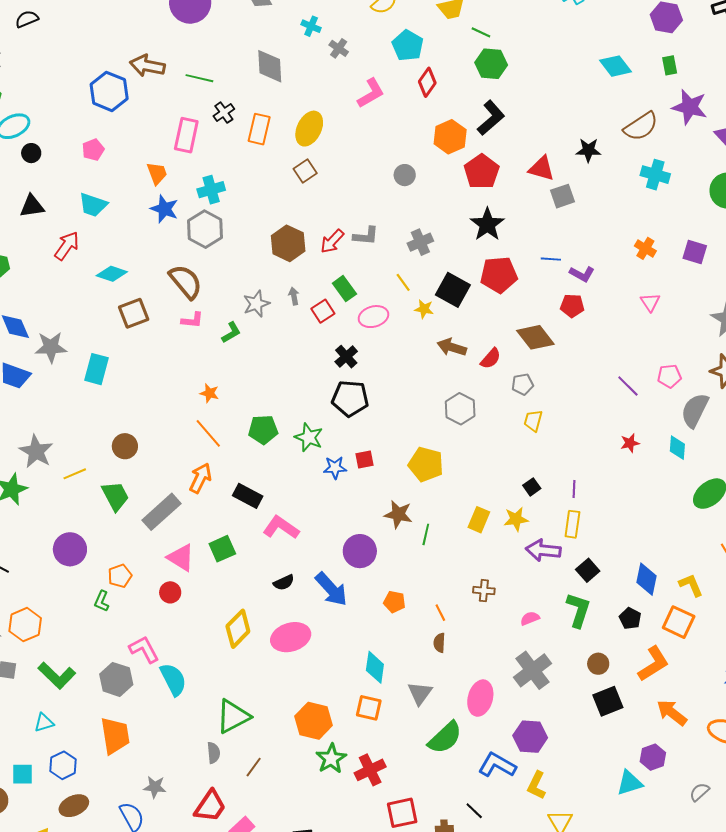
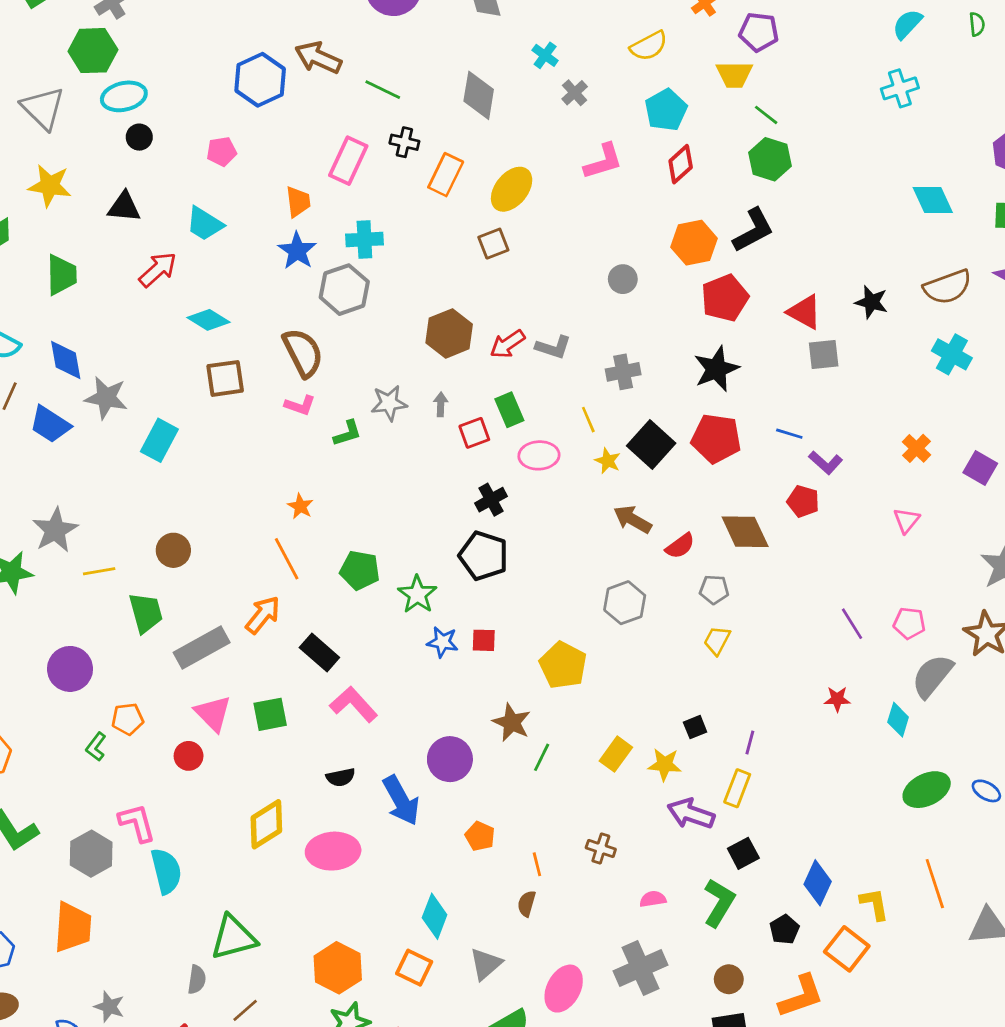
black cross: (224, 113) -> (404, 142), turned 35

